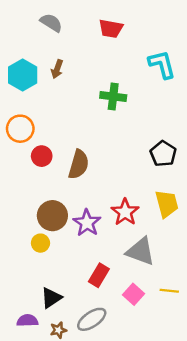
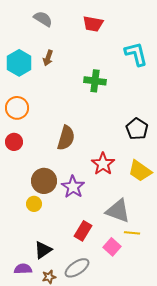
red circle: (42, 156) -> (14, 142), moved
yellow trapezoid: (167, 204) -> (140, 171), turned 140
red star: (125, 212) -> (103, 164), moved
yellow line: (169, 291) -> (132, 233), moved

